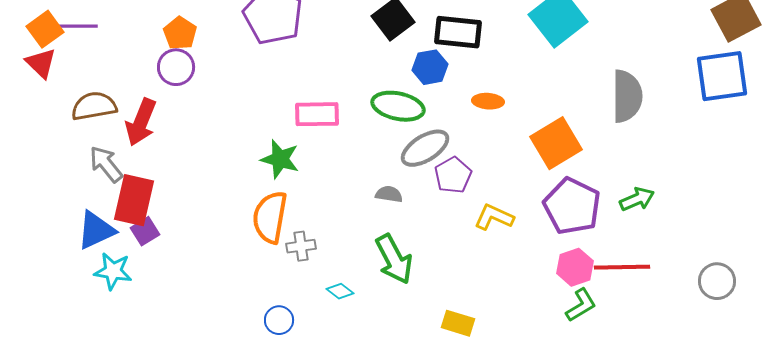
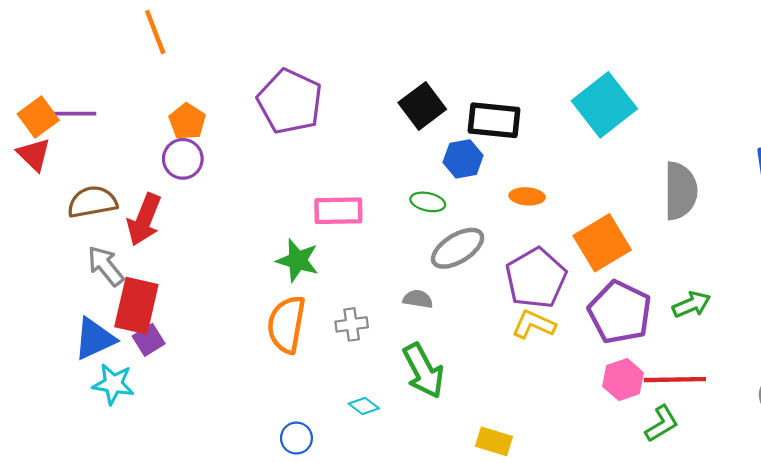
green ellipse: (398, 106) -> (428, 202), size x0.6
purple pentagon: (453, 175) -> (536, 278), moved, size x1.5
gray cross: (301, 246) -> (352, 324), moved
green L-shape: (581, 305) -> (662, 424), moved

